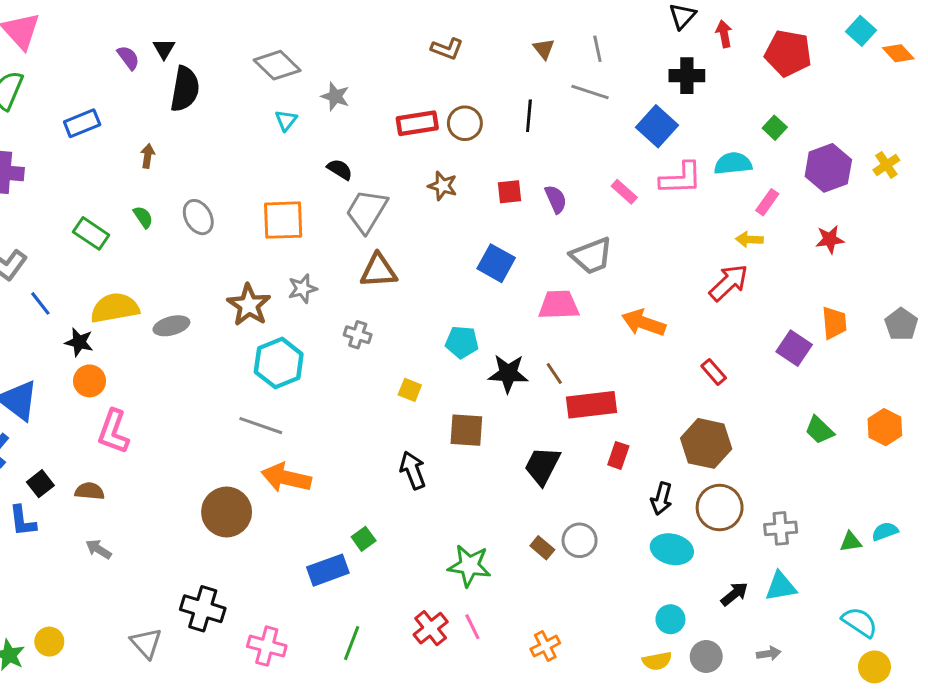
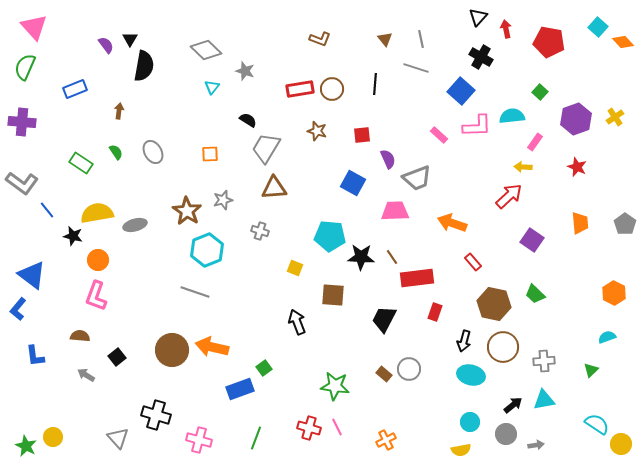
black cross: (687, 76) -> (481, 57), turned 30
purple semicircle: (556, 199) -> (388, 159), moved
orange square: (283, 220) -> (210, 154), size x0.6
red star: (830, 239) -> (577, 167), turned 30
cyan pentagon: (462, 342) -> (330, 236), size x1.4
purple square: (794, 348) -> (532, 240), moved
red rectangle: (714, 372) -> (473, 262), moved
orange circle: (90, 381) -> (98, 260), moved
green trapezoid: (819, 430) -> (535, 294), moved
orange arrow: (286, 478) -> (212, 347), moved
black square: (40, 484) -> (117, 357), moved
cyan semicircle: (885, 531) -> (607, 337), moved
green triangle: (851, 542) -> (591, 370), turned -35
red cross: (431, 628) -> (309, 428), turned -35
gray circle: (706, 656) -> (506, 434), moved
yellow circle: (874, 667) -> (621, 444), moved

